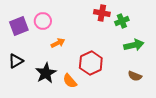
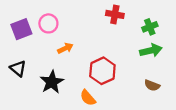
green cross: (122, 21) -> (150, 27), moved
black triangle: (16, 61) -> (18, 69), turned -49
orange semicircle: (70, 81) -> (88, 98), moved

